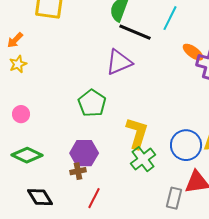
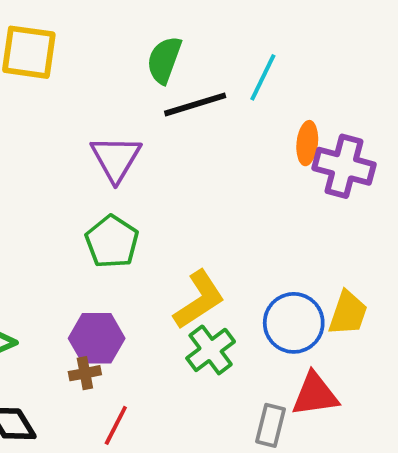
black line: (135, 32) -> (195, 104), turned -40
orange ellipse: (193, 52) -> (307, 143), turned 60
purple triangle: (119, 62) -> (116, 159), moved, turned -36
yellow L-shape: (137, 133) -> (199, 300), turned 40

